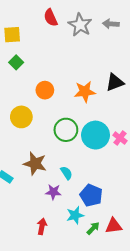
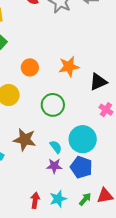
black triangle: (115, 82) -> (98, 82), moved
cyan circle: (95, 135) -> (83, 139), moved
purple star: (53, 192) -> (54, 166), moved
cyan star: (75, 215) -> (58, 199), moved

